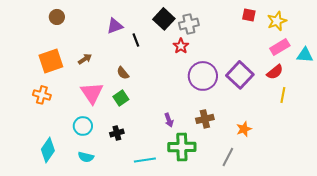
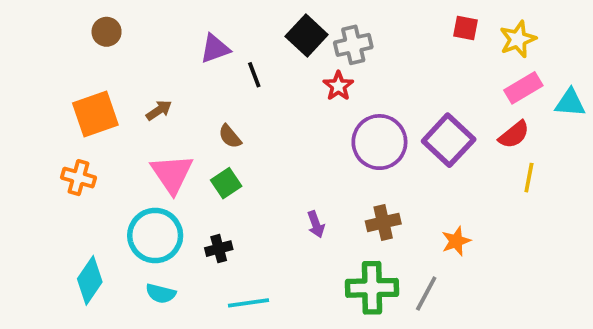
cyan circle: (83, 126) -> (155, 236), size x1.5
green cross: (182, 147) -> (372, 288), moved
cyan line: (145, 160) -> (249, 303), moved

